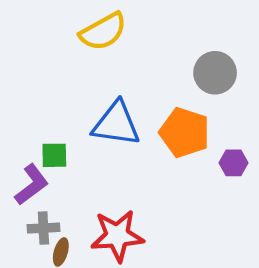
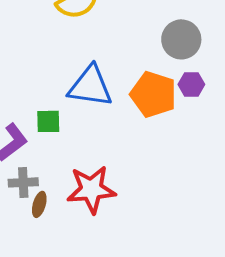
green square: (54, 155) -> (48, 121), moved
purple hexagon: (233, 163) -> (191, 84), moved

